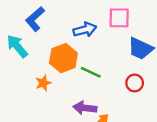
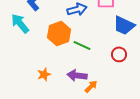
orange star: (43, 83) -> (44, 74), moved

